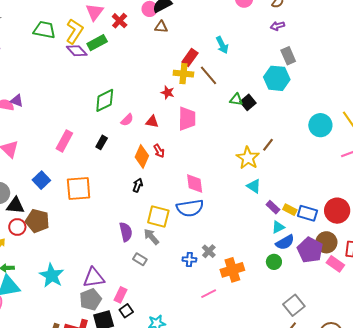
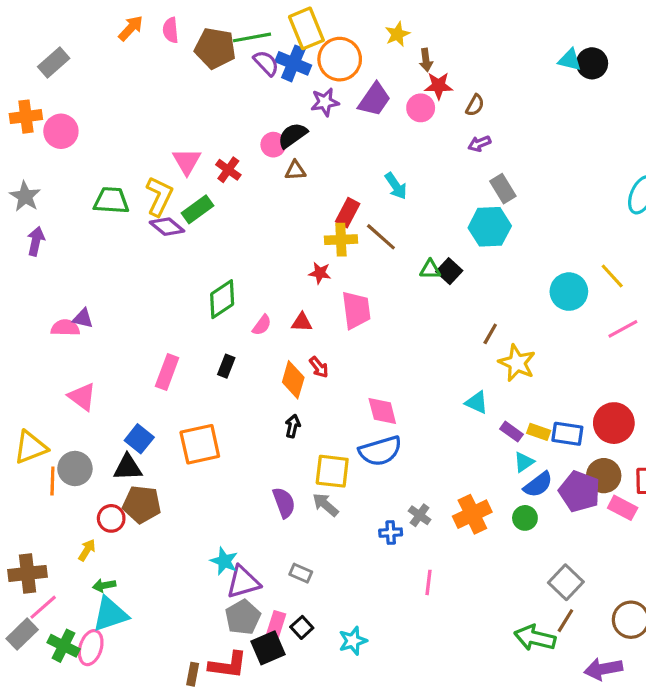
yellow star: (248, 158) -> (517, 363), moved
black triangle: (15, 205) -> (128, 467), moved
gray rectangle: (140, 259) -> (301, 573), moved
orange cross: (232, 270) -> (472, 514), moved
cyan star: (52, 276) -> (224, 561), moved, size x0.7
pink line: (209, 294) -> (428, 582), turned -49
pink rectangle: (121, 295) -> (276, 624), moved

